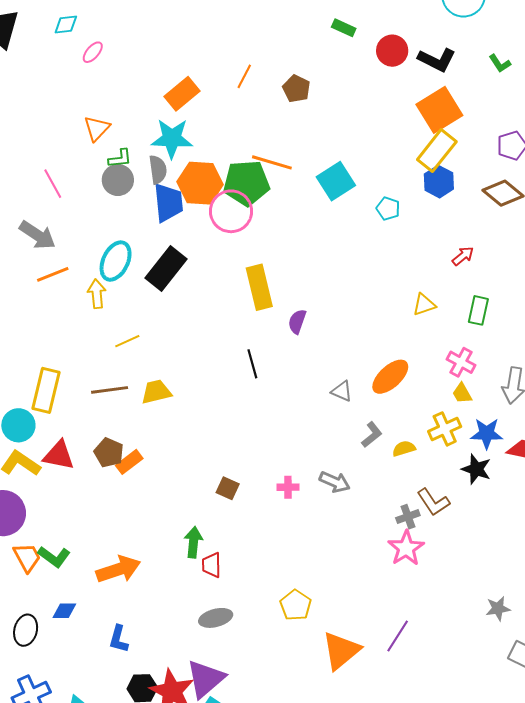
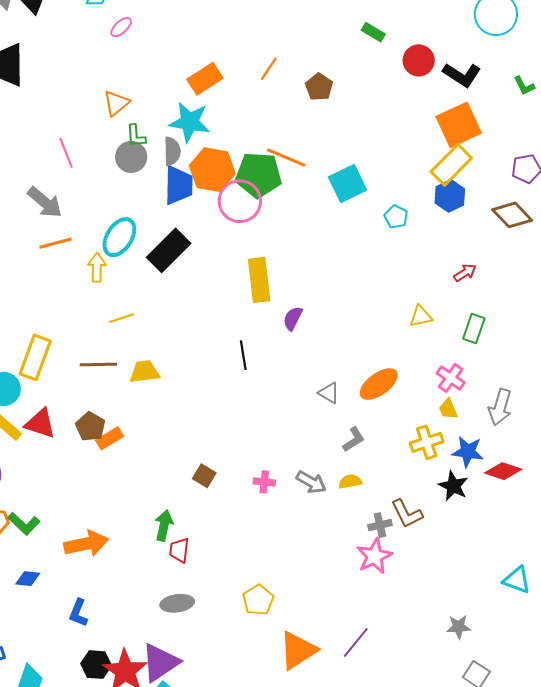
green L-shape: (120, 159) -> (136, 136), turned 85
yellow semicircle: (404, 449) -> (350, 482), moved

